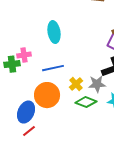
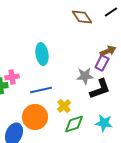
gray star: (97, 84) -> (85, 76), moved
green diamond: (86, 102) -> (74, 124), turned -40

